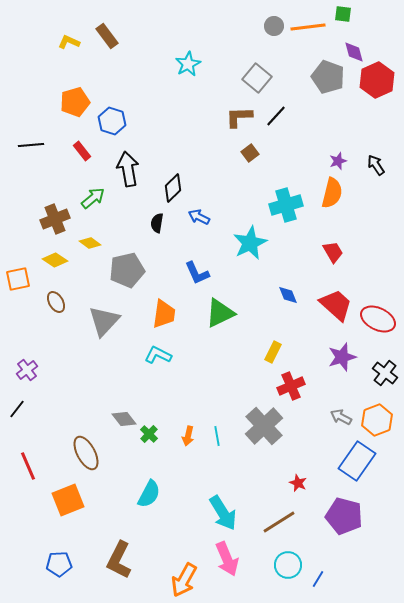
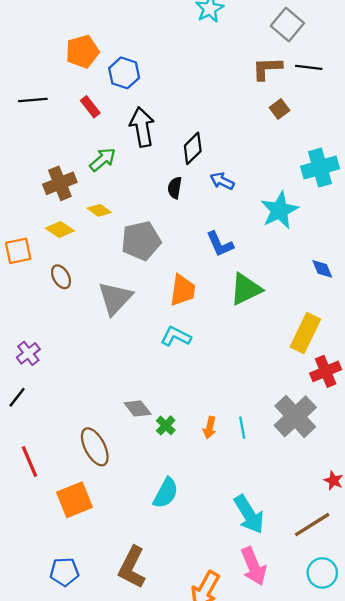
black line: (276, 116) -> (309, 67), turned 55
yellow rectangle: (273, 352) -> (305, 333), size x1.6

